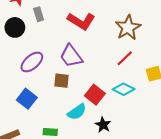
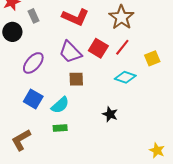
brown square: (61, 81) -> (76, 79), moved
red square: (95, 95) -> (98, 48), moved
cyan semicircle: (77, 112) -> (60, 105), moved

